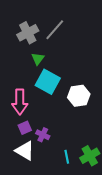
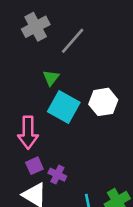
gray cross: (28, 33) -> (36, 27), moved
white hexagon: (79, 96) -> (103, 102), moved

